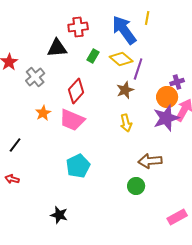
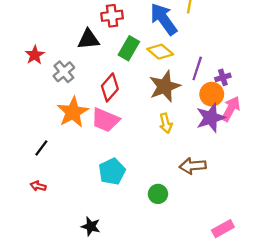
green rectangle: (93, 56) -> (129, 48), size x1.5
purple line: (138, 69) -> (197, 68), moved
brown star: (125, 90) -> (165, 86), size x1.6
orange star: (43, 113) -> (73, 112), size x1.8
green circle: (136, 186) -> (158, 194), moved

